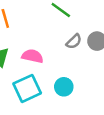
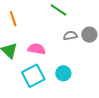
gray semicircle: (74, 41) -> (70, 36), turned -144

